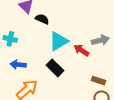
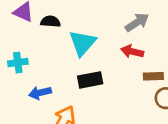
red arrow: (81, 50) -> (132, 51), moved
black rectangle: (55, 68) -> (90, 80), turned -36

